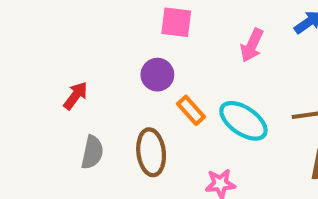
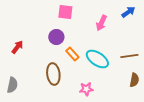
gray semicircle: (92, 152) -> (12, 85), moved

